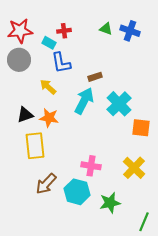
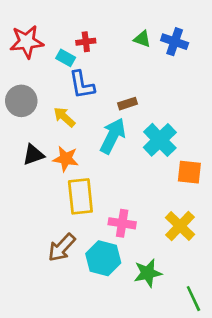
gray circle: (19, 60) -> (21, 101), moved
yellow rectangle: (35, 146) -> (80, 196), moved
green line: (144, 222) -> (193, 299), turned -48

